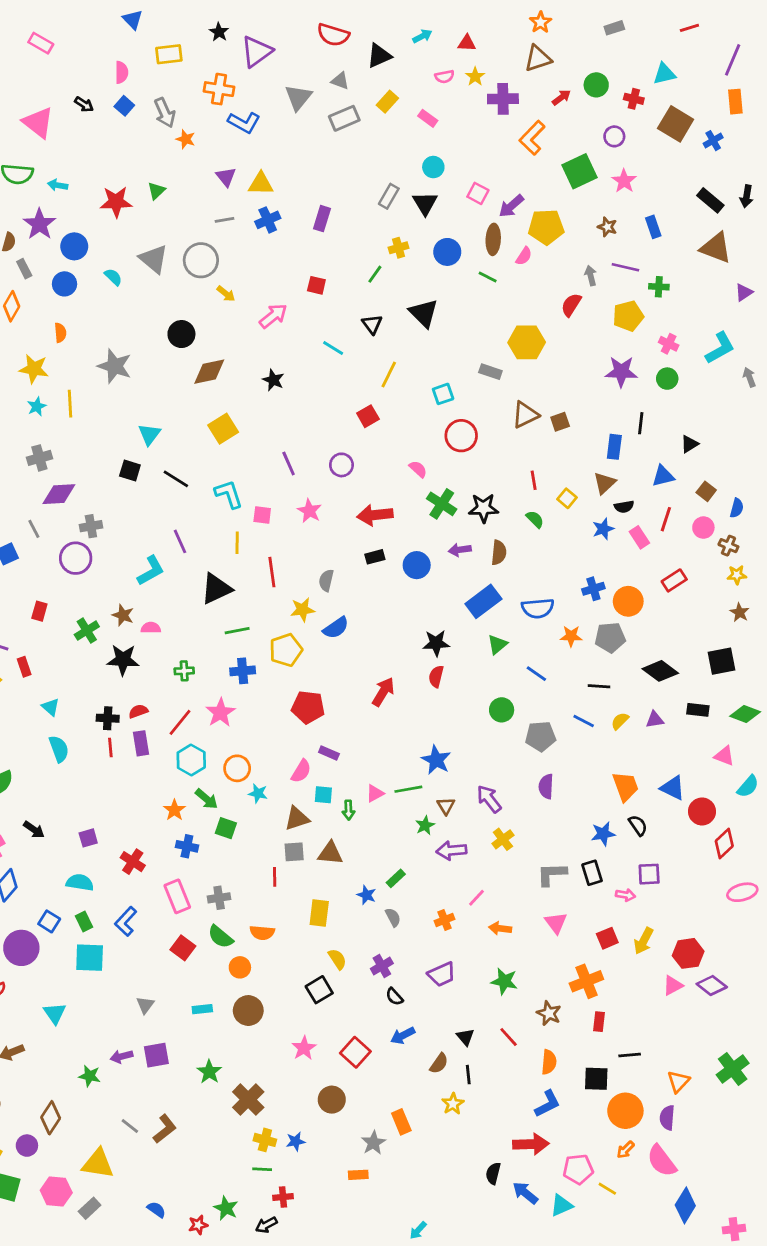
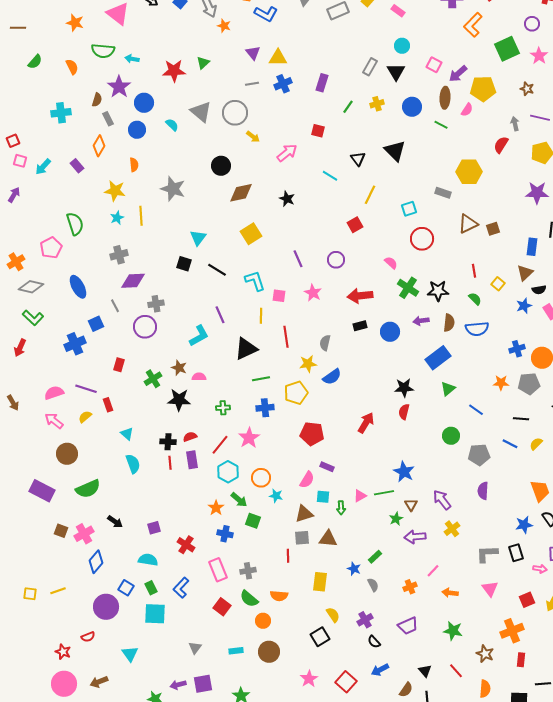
green line: (375, 274) -> (348, 107), moved
blue semicircle: (538, 608) -> (477, 329), moved

